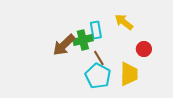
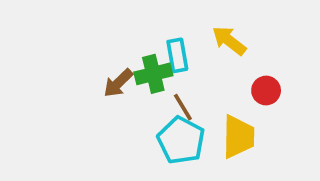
brown arrow: (64, 45) -> (118, 83), size x0.7

